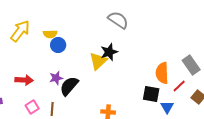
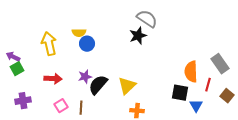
yellow arrow: (20, 31) -> (49, 44), moved, turned -50
black star: (109, 52) -> (138, 36), moved
yellow triangle: (98, 61) -> (127, 86), moved
red line: (179, 86) -> (208, 85), turned -32

